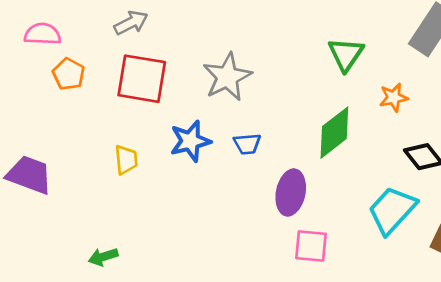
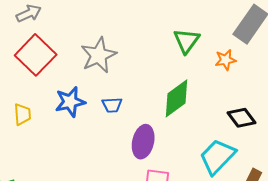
red square: (142, 79) -> (36, 55), turned 33
orange star: (394, 98) -> (226, 60), moved

